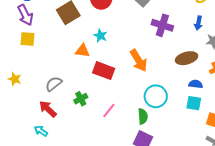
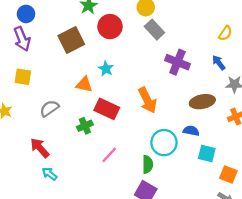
blue arrow: (198, 23) -> (219, 63), turned 128
yellow square: (27, 39) -> (23, 77), moved
gray semicircle: (54, 84) -> (49, 108), moved
blue semicircle: (196, 84) -> (191, 131), moved
green cross: (81, 99) -> (85, 126), moved
cyan arrow: (41, 131) -> (50, 174), moved

